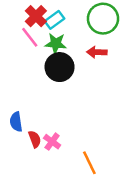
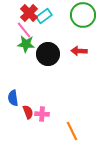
green star: (56, 43) -> (26, 44), moved
red arrow: (97, 52) -> (79, 51), moved
pink cross: (52, 142) -> (42, 114), turned -32

